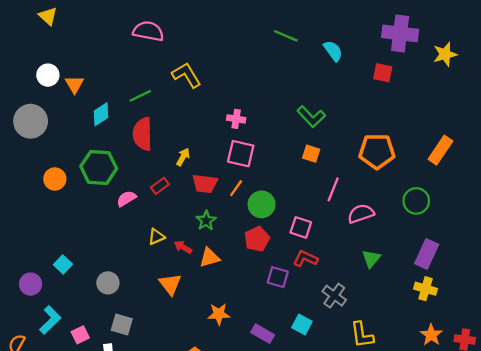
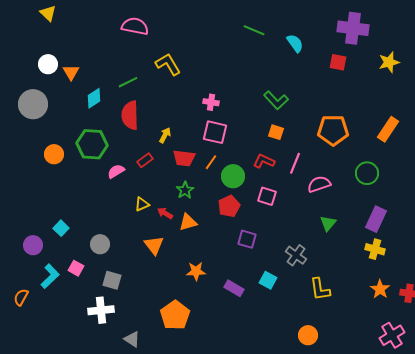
yellow star: (445, 54) -> (389, 62), moved
red L-shape: (305, 259) -> (264, 161), moved
pink square: (80, 335) -> (76, 268), moved, turned -35

